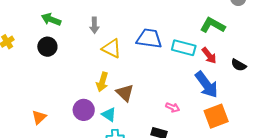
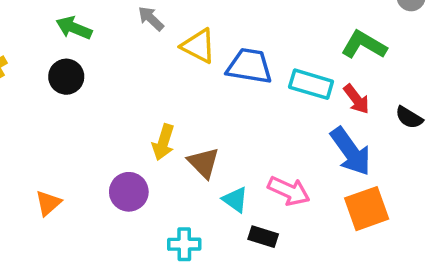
gray arrow: (94, 25) -> (151, 19), moved, turned 133
yellow triangle: (112, 48) -> (198, 46), moved
pink arrow: (173, 107) -> (289, 191), size x1.6
cyan triangle: (109, 115) -> (235, 200), moved

